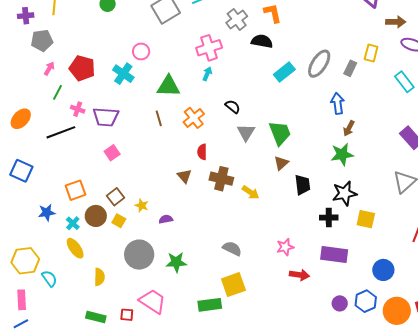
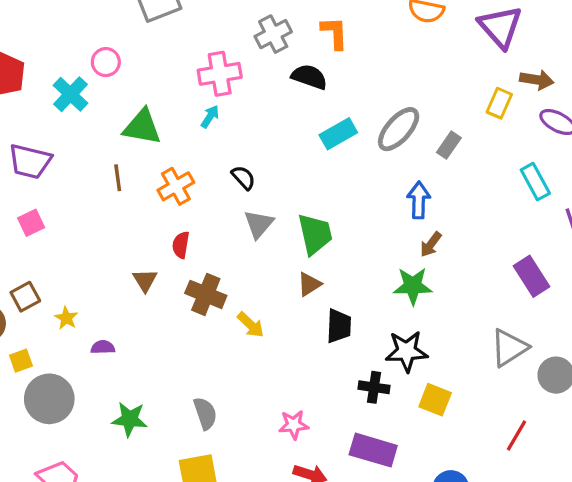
yellow rectangle: (371, 53) -> (499, 103), moved
yellow square: (119, 221) -> (21, 361), moved, turned 32
gray semicircle: (232, 249) -> (205, 413), turned 36
green star: (176, 262) -> (130, 419), moved

